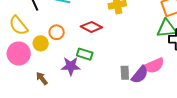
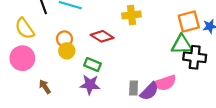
yellow circle: (41, 43) -> (67, 51), moved
purple star: (71, 66) -> (90, 85), moved

